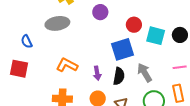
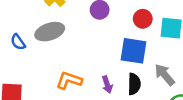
blue semicircle: (27, 41) -> (18, 42), moved
blue square: (122, 49) -> (134, 51), turned 35

